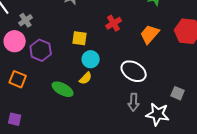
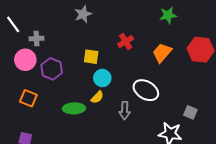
gray cross: (26, 20) -> (36, 38), turned 32
green ellipse: (63, 89) -> (74, 108), turned -30
gray arrow: (134, 102) -> (125, 110), moved

